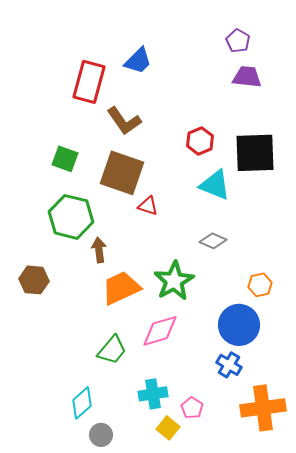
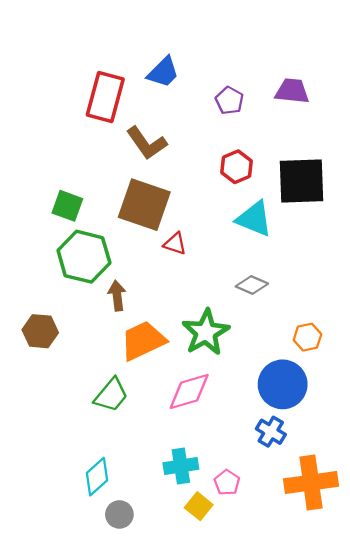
purple pentagon: (238, 41) -> (229, 101), moved
green square: (65, 159) -> (67, 206), moved
green trapezoid: (112, 350) -> (111, 395), moved

